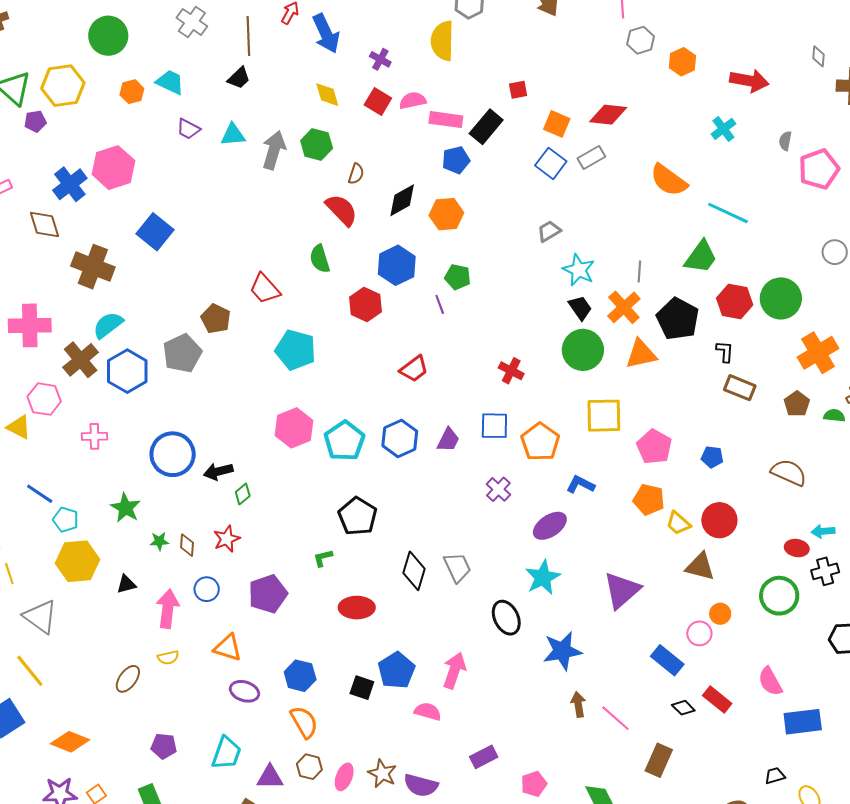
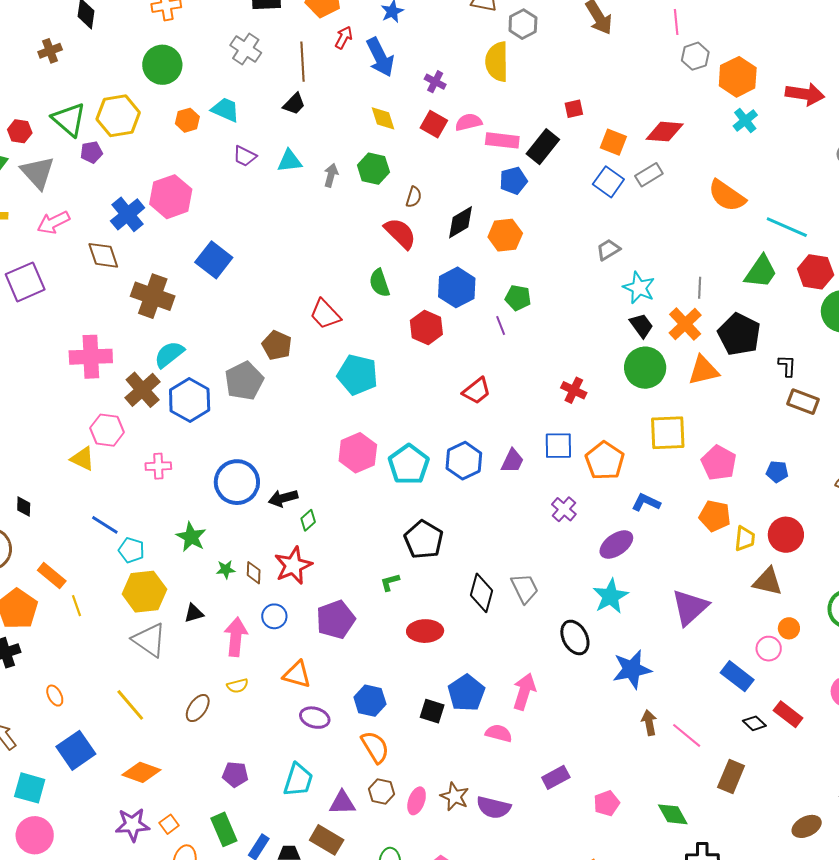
orange hexagon: (682, 62) -> (738, 77), size x1.4
cyan cross: (723, 129) -> (745, 120), moved
gray arrow: (274, 150) -> (331, 175), size x0.6
red hexagon: (735, 301) -> (816, 272), moved
yellow trapezoid: (678, 523) -> (745, 539), turned -124
red star: (227, 539) -> (293, 566), size x1.4
gray triangle: (40, 617) -> (149, 640), moved
yellow line: (30, 671) -> (130, 705), moved

